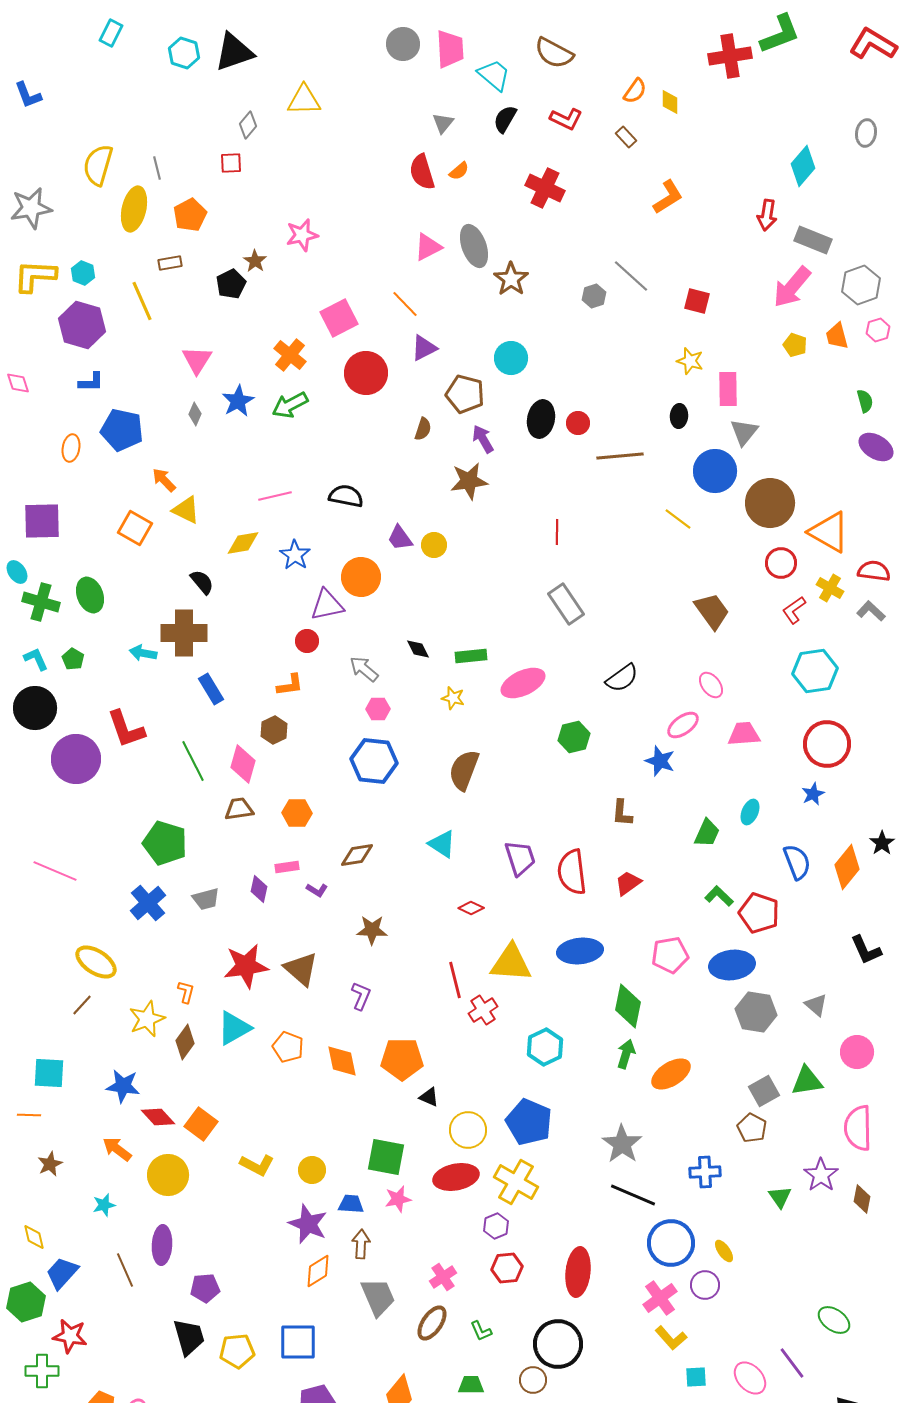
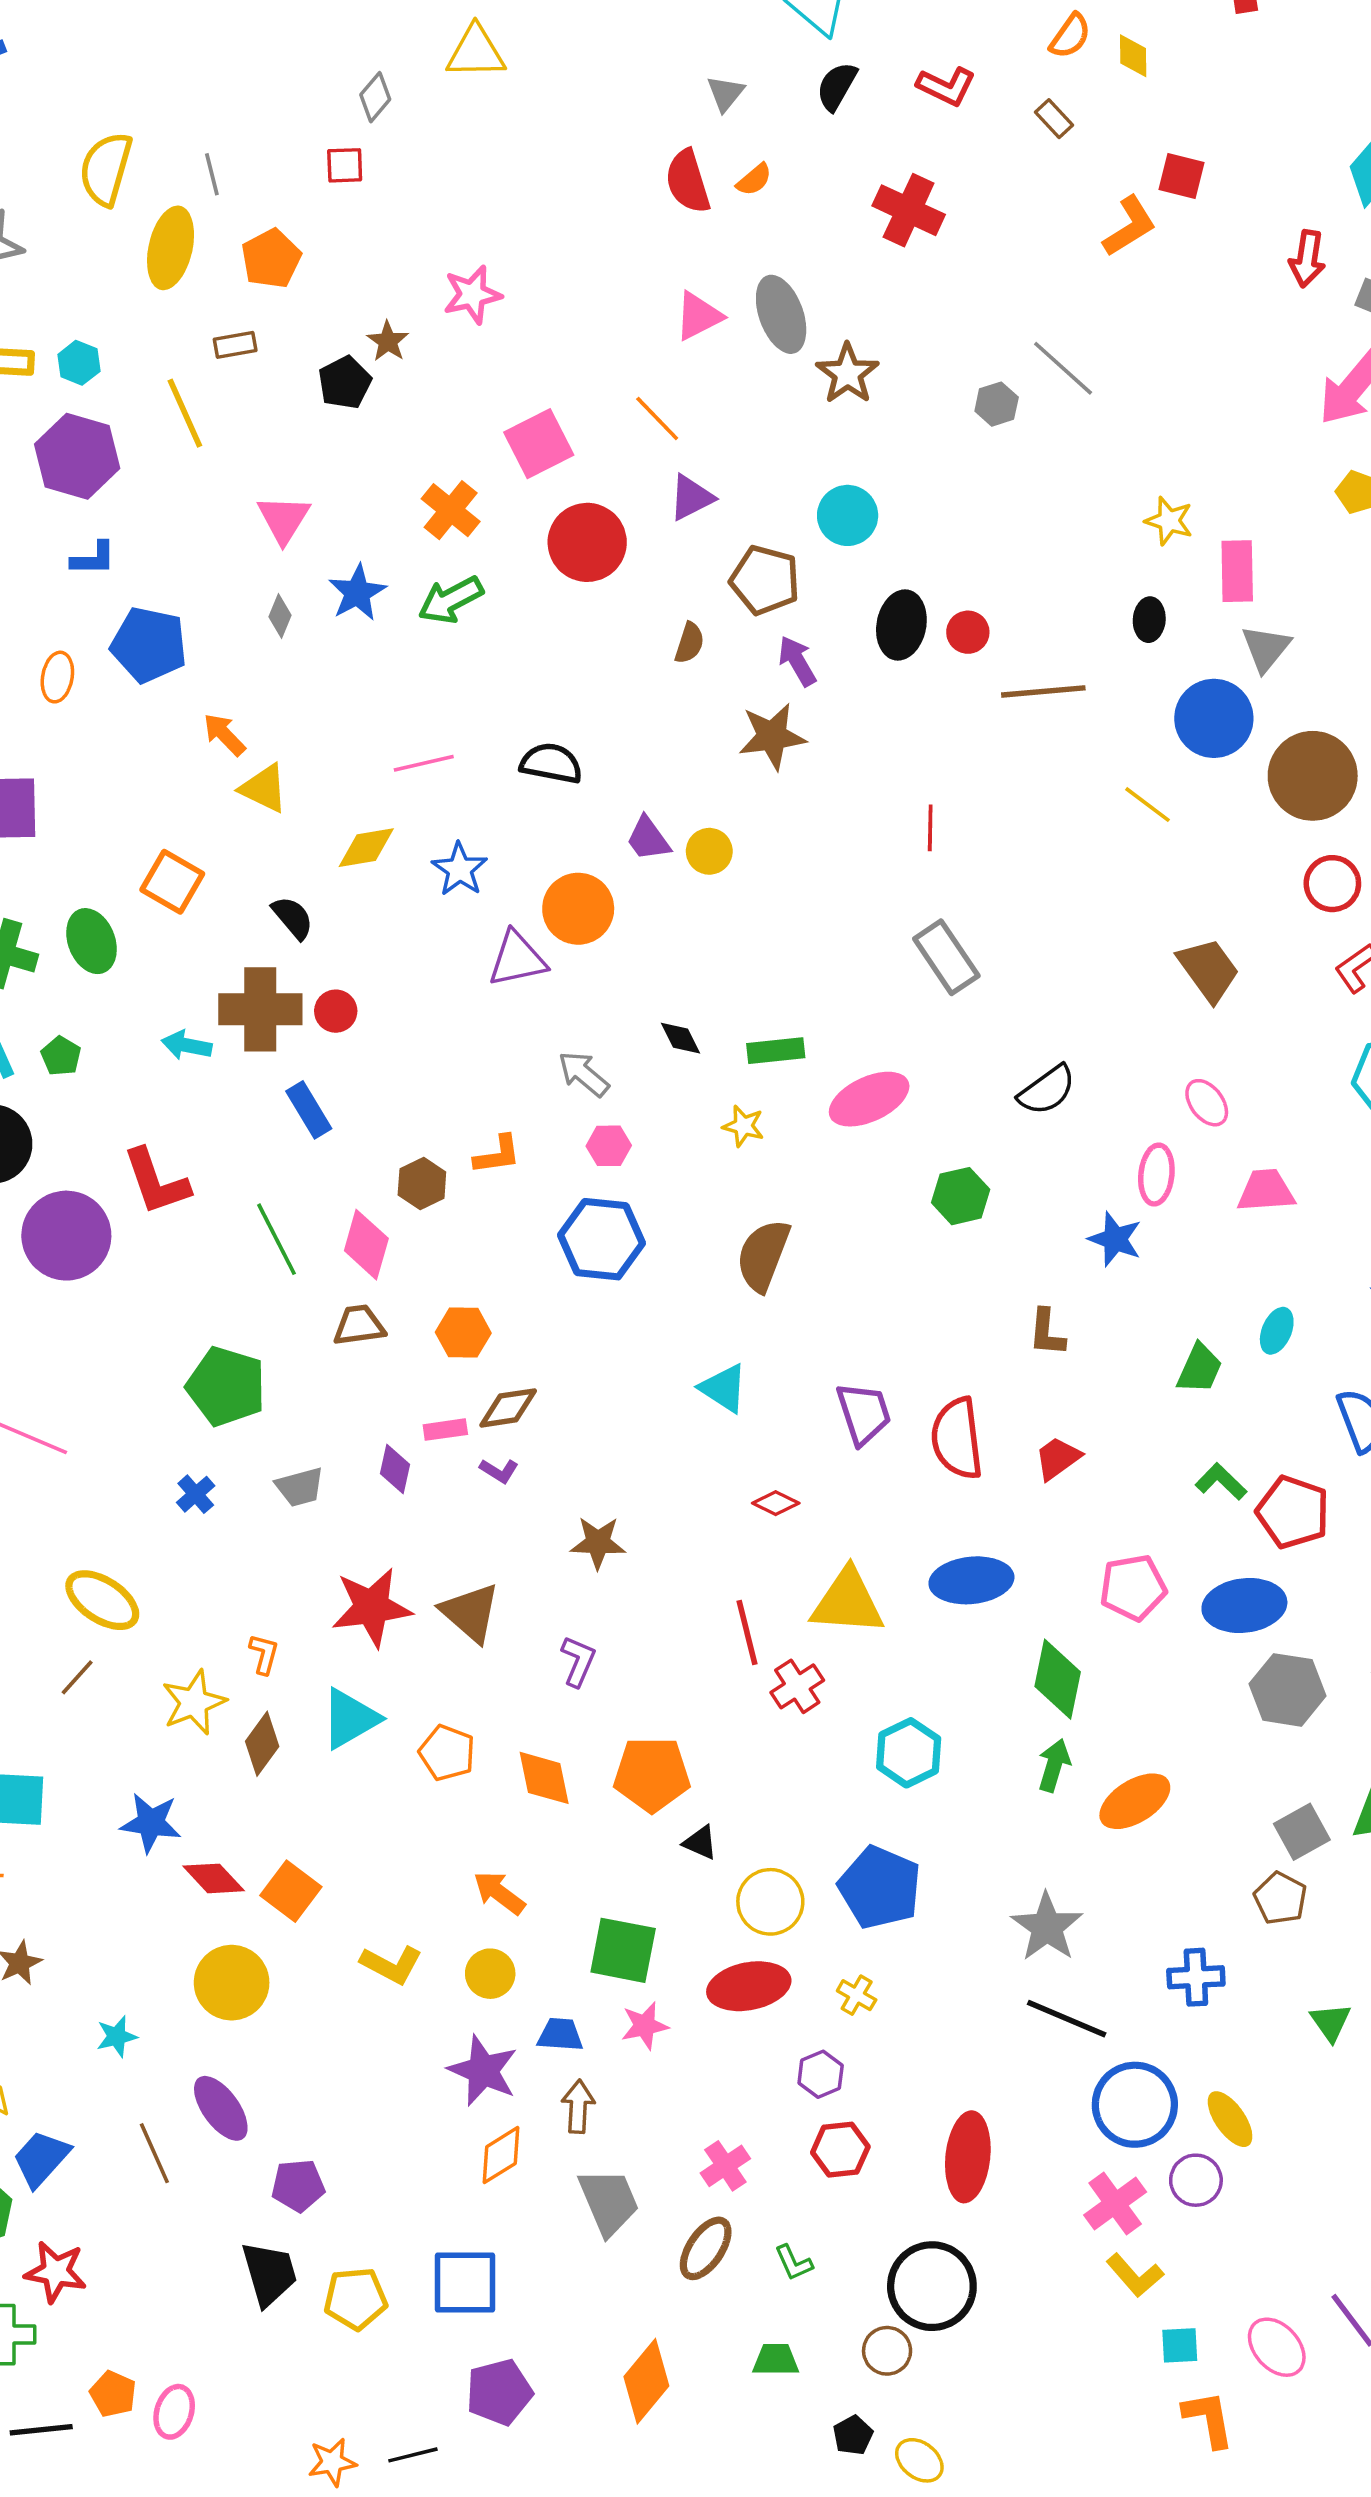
red square: (697, 301) -> (1182, 176), moved
orange square: (135, 528) -> (172, 882), moved
red circle: (307, 641) -> (336, 1011), moved
orange L-shape: (290, 685) -> (497, 1155), moved
pink ellipse: (683, 725) -> (1156, 1175), turned -48
brown diamond: (357, 855) -> (508, 1408), moved
blue cross: (148, 903) -> (196, 1494), size x0.6
orange arrow: (117, 1149) -> (499, 1893), moved
yellow cross: (516, 1182) -> (857, 1995), size x0.5
purple ellipse: (162, 1245) -> (221, 2108), turned -39
yellow ellipse: (724, 1251) -> (1230, 2119), size x1.4

